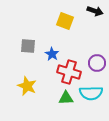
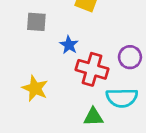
gray square: (28, 46) -> (36, 22), moved
green triangle: (66, 98) -> (93, 117), moved

